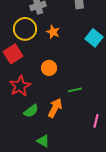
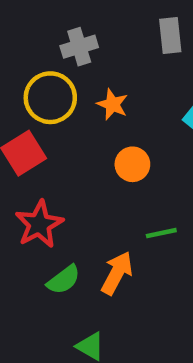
orange circle: (49, 68) -> (132, 164), moved

